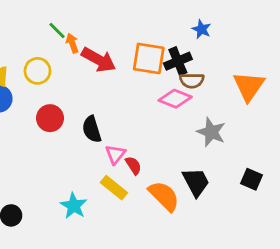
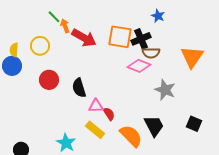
pink triangle: (115, 154) -> (96, 106), turned 49

